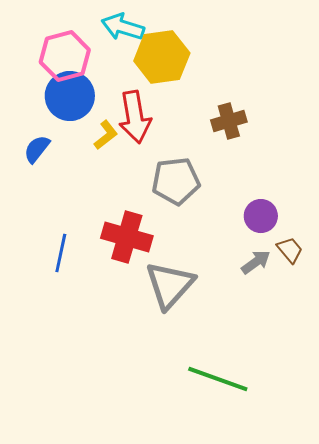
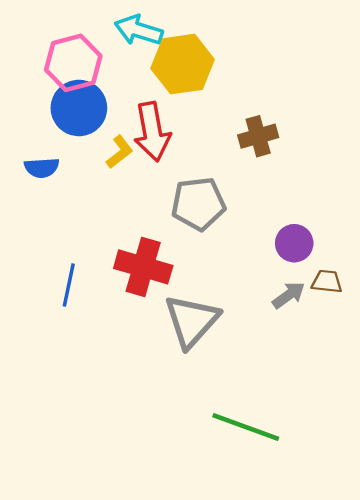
blue semicircle: (37, 149) -> (42, 168), turned -132
brown trapezoid: (290, 250) -> (327, 282), turned -44

